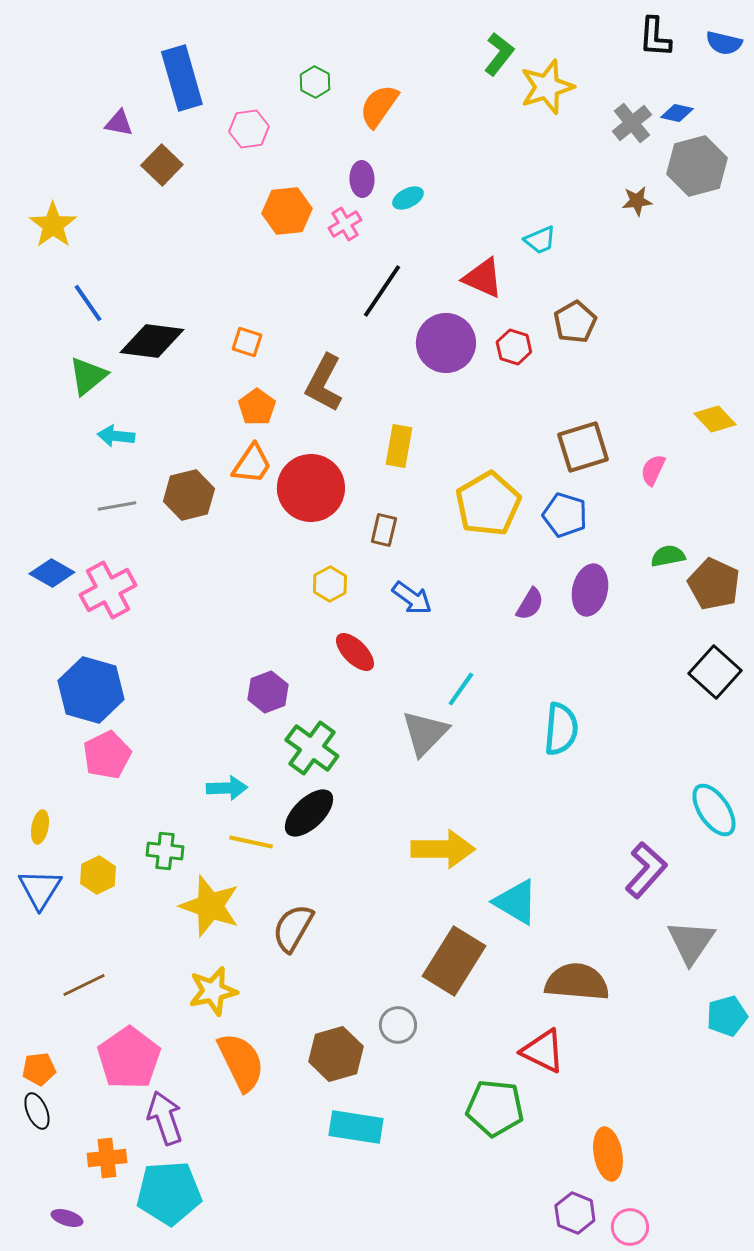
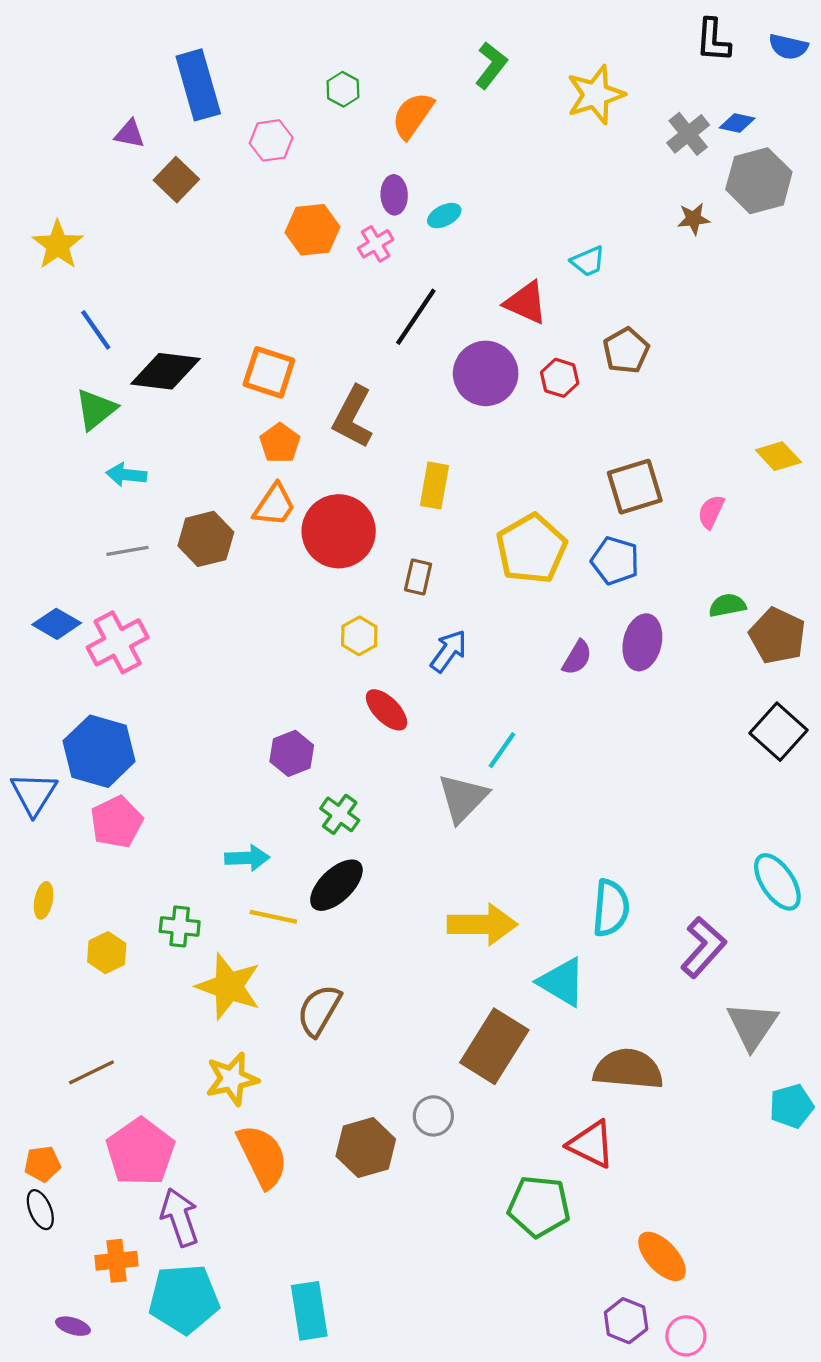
green L-shape: (499, 54) -> (491, 65), moved
orange square: (247, 342) -> (269, 372), size x1.6
blue arrow: (412, 598) -> (449, 651), turned -90
cyan semicircle: (561, 729) -> (611, 908), moved
green cross: (312, 748) -> (340, 814), size x0.7
blue triangle: (40, 889) -> (34, 794), moved
cyan rectangle: (356, 1127) -> (309, 1311), moved, turned 72
orange ellipse: (608, 1154) -> (662, 1256), turned -33

